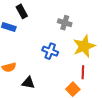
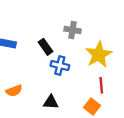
black rectangle: (22, 11) -> (46, 47), moved
black triangle: (28, 83) -> (51, 102), moved

